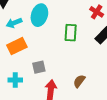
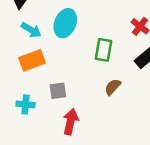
cyan arrow: (14, 23) -> (31, 30), turned -133
brown semicircle: (79, 81) -> (113, 87), moved

